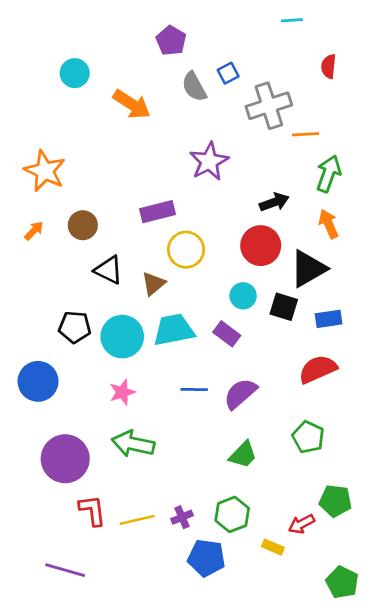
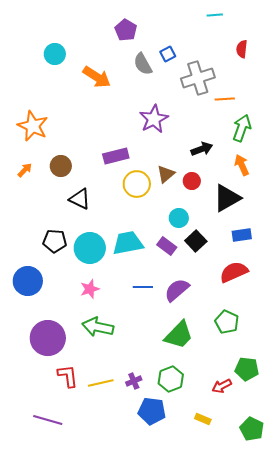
red circle: (261, 246) -> (192, 181), size x0.6
brown triangle: (153, 284) -> (166, 174), moved
black square: (284, 307) -> (196, 241), moved, turned 30
green trapezoid: (243, 455) -> (179, 335), size x1.4
yellow rectangle: (273, 547) -> (203, 419), moved

